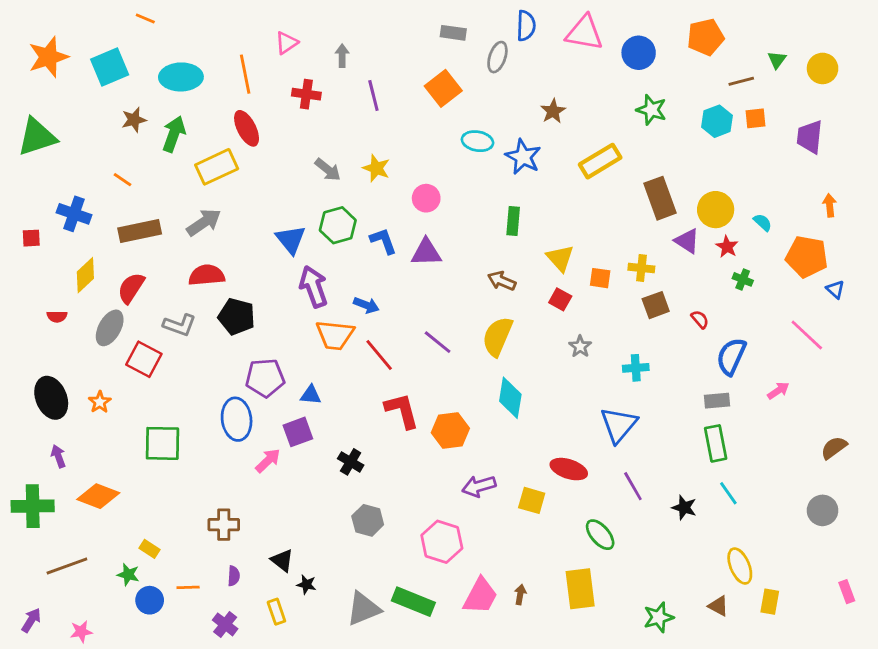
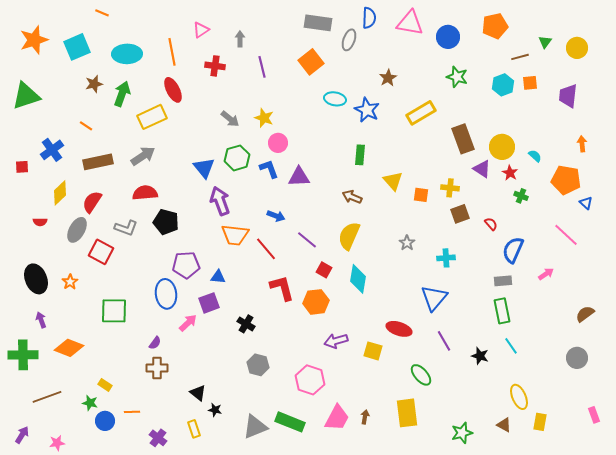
gray rectangle: (453, 33) -> (318, 23), size x1.5
pink circle: (426, 198) -> (278, 143), moved
blue cross: (74, 214) -> (52, 150), turned 35
red square: (560, 299) -> (324, 270), moved
blue arrow: (366, 305) -> (276, 216), moved
purple semicircle: (234, 576) -> (155, 343), moved, turned 32

